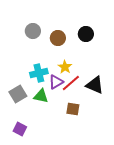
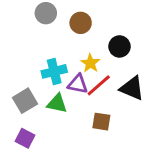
black circle: (86, 34) -> (119, 46), moved
purple triangle: (56, 82) -> (78, 84), turned 42
purple square: (20, 129) -> (25, 138), moved

